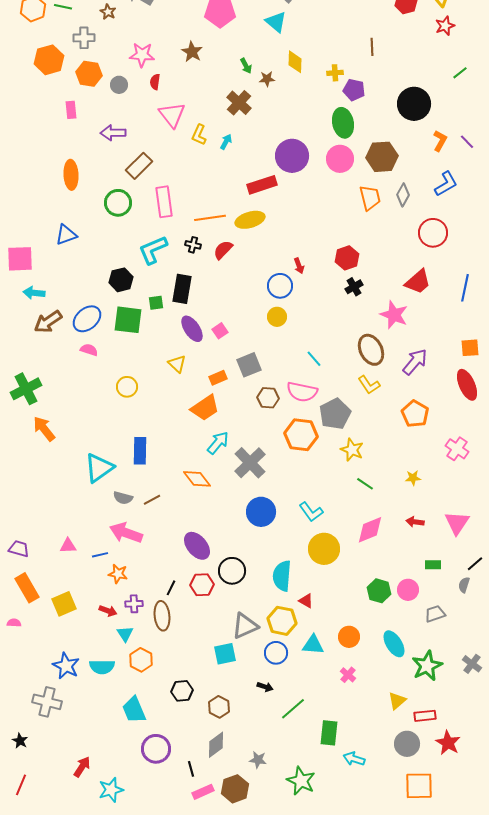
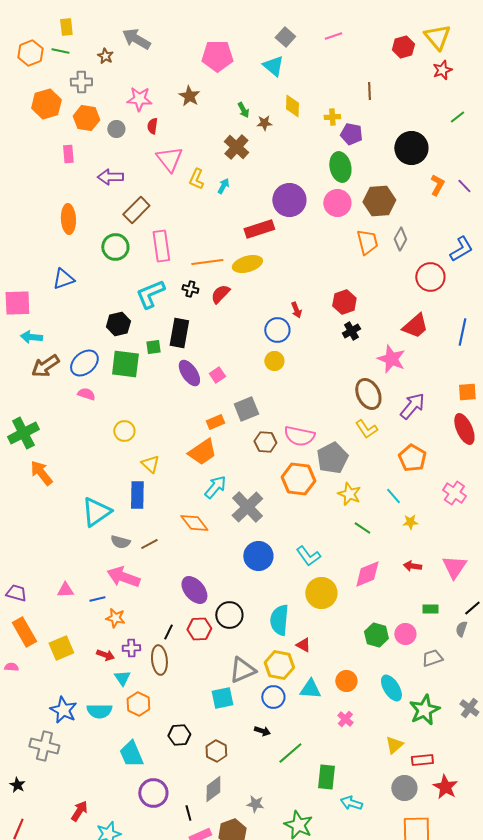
blue L-shape: (446, 184) -> (461, 249), moved
cyan line: (314, 359) -> (393, 496), moved
yellow triangle: (177, 364) -> (150, 464), moved

